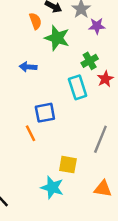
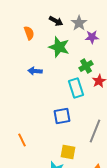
orange semicircle: (35, 21) -> (29, 33), moved
blue square: (45, 113) -> (62, 116), moved
orange line: (31, 133) -> (22, 140), moved

